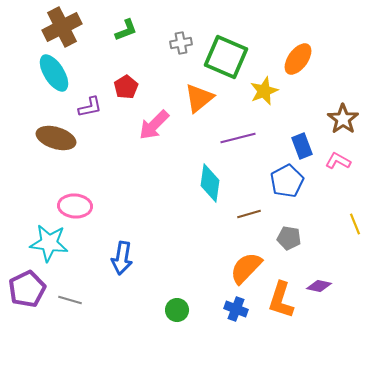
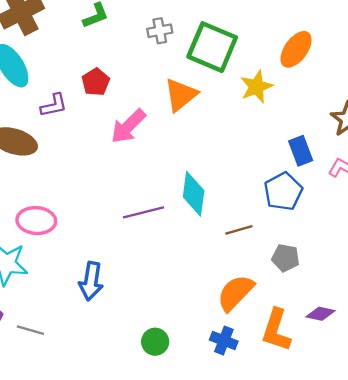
purple line: (238, 138) -> (143, 212), moved

